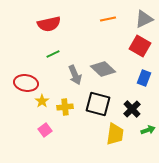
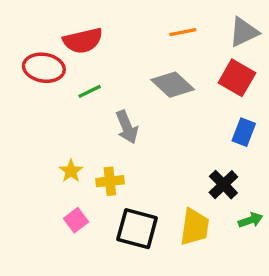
gray diamond: (103, 69) -> (173, 85), moved
red ellipse: (26, 83) -> (44, 68), moved
black square: (98, 104) -> (137, 229), moved

